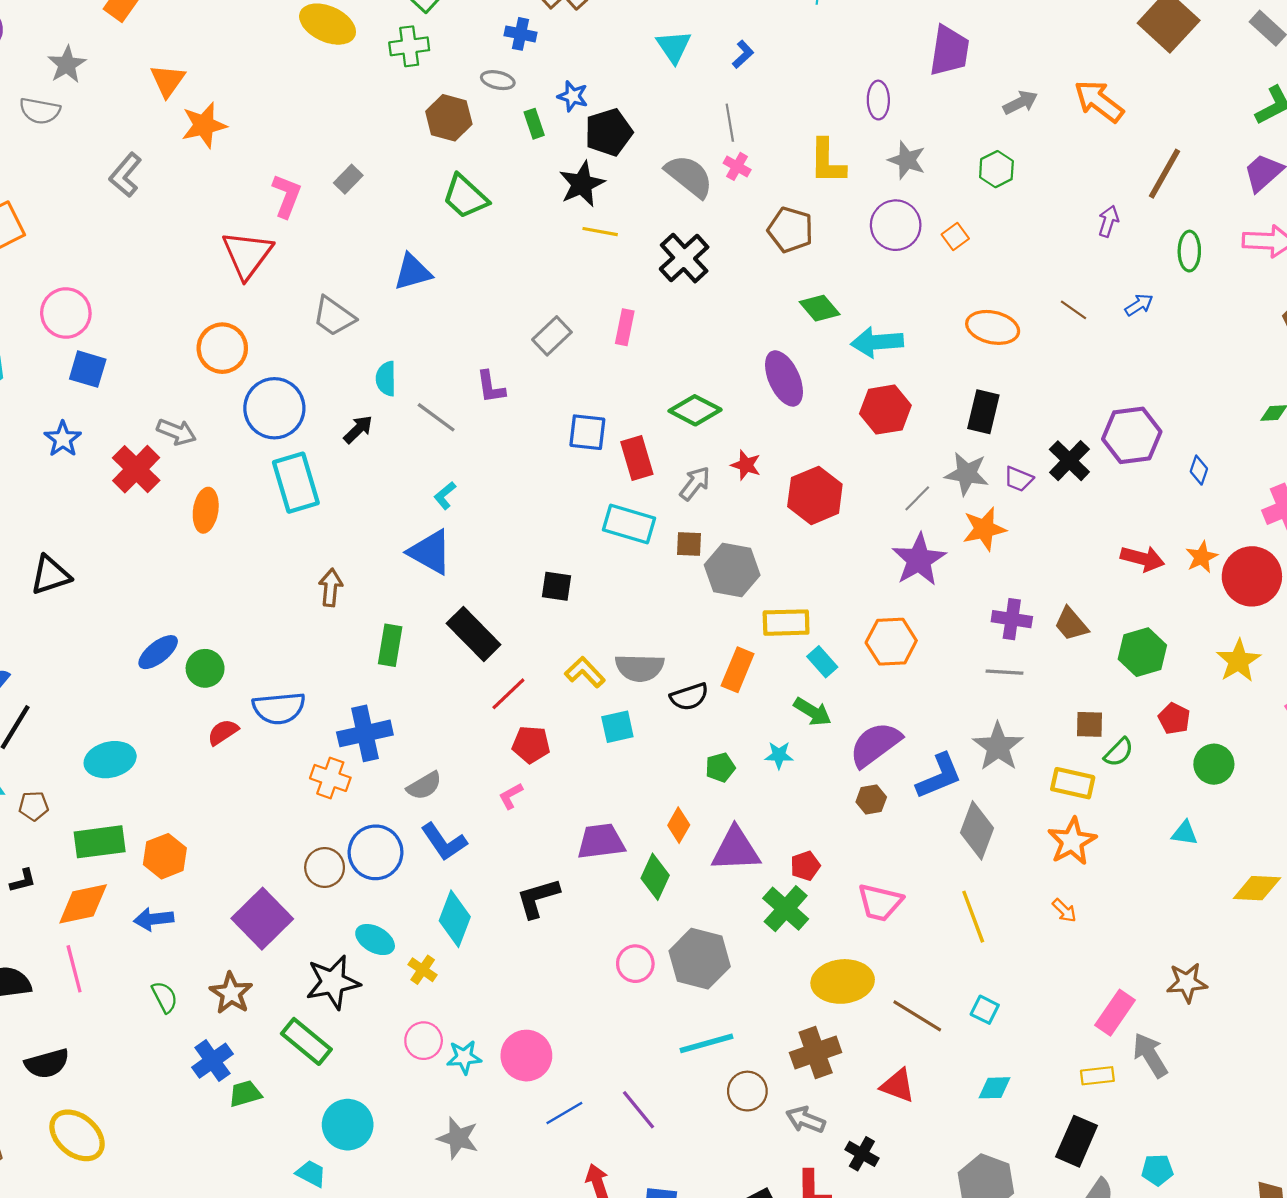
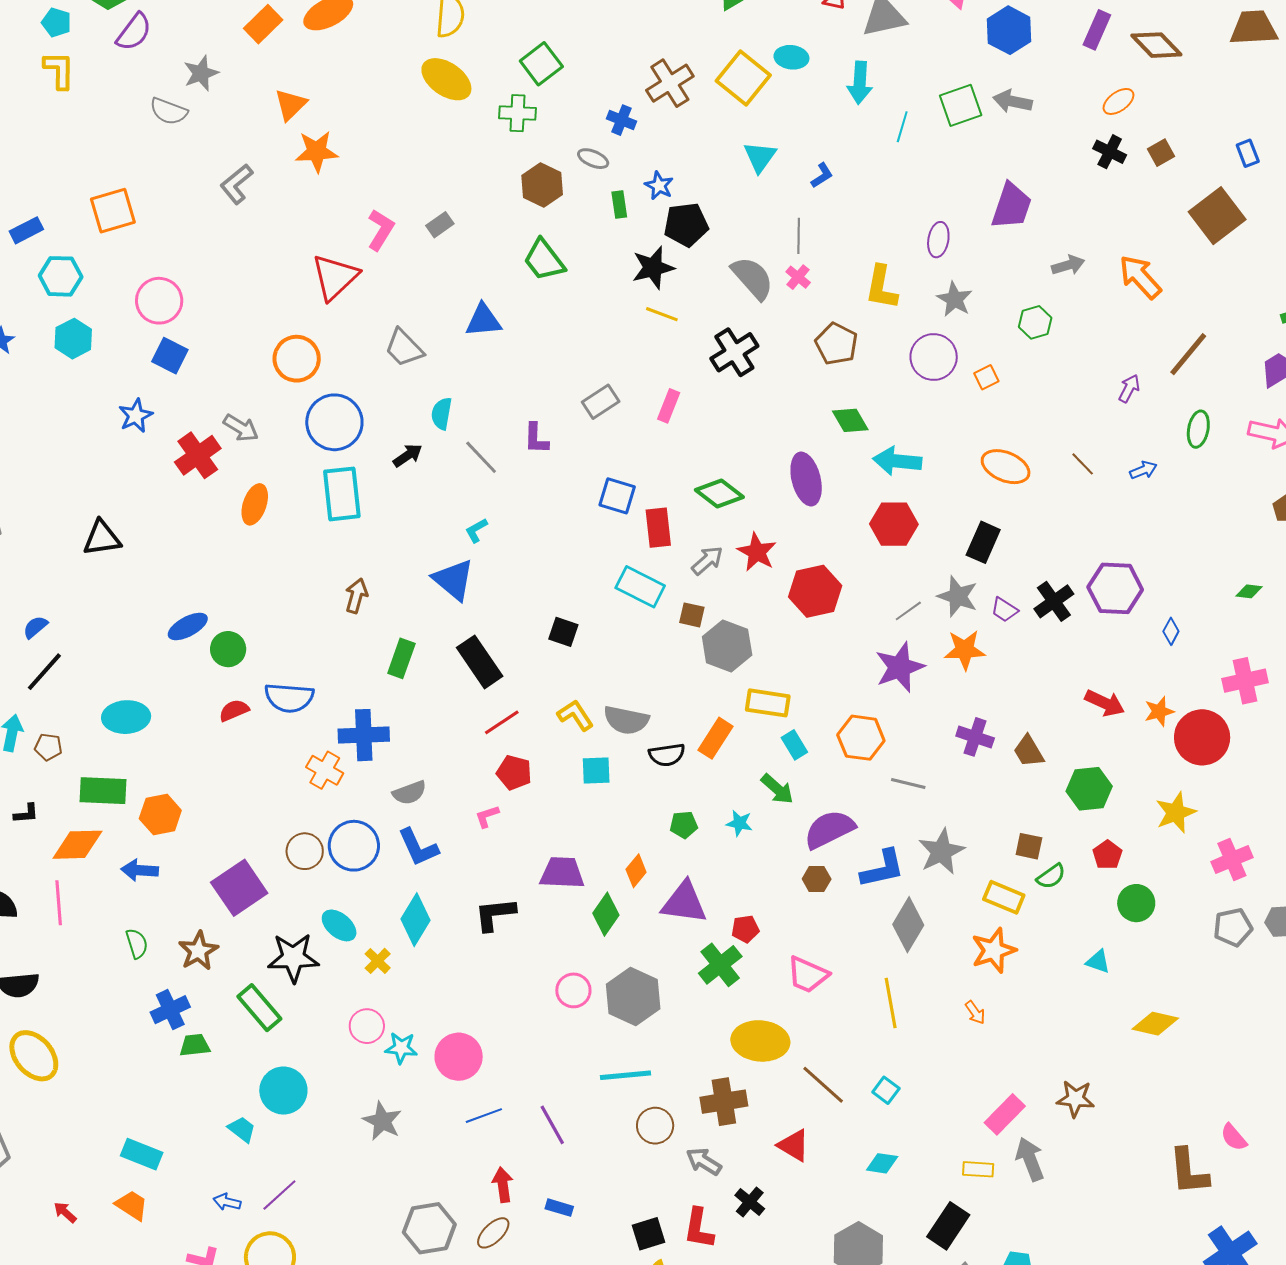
red star: (746, 465) -> (757, 552), size x1.4
gray line: (1004, 672) -> (908, 783), moved

